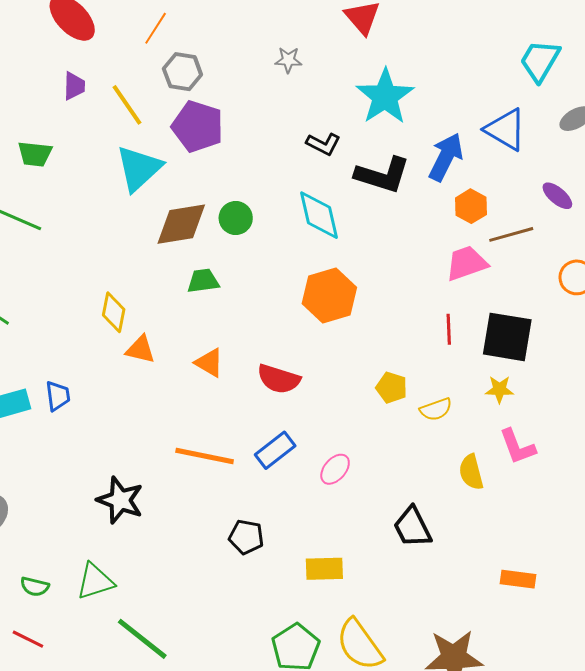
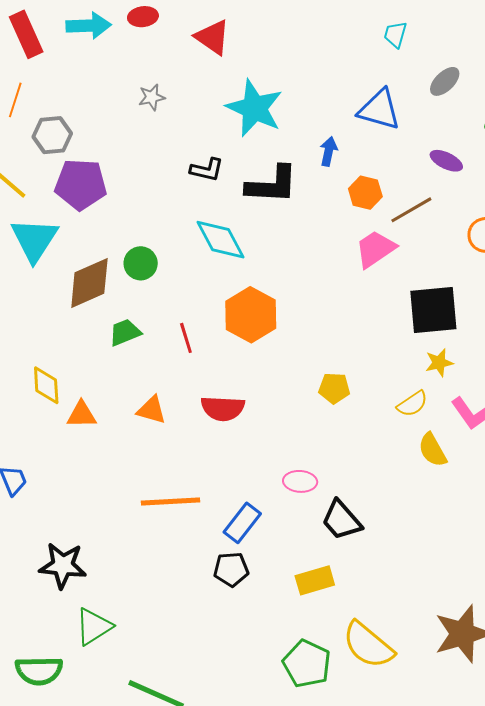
cyan trapezoid: (540, 61) -> (395, 34), size x0.6
blue arrow: (446, 157) -> (329, 151), size x0.6
red line: (449, 329) -> (186, 338), moved
yellow semicircle: (436, 409) -> (412, 404), moved
blue rectangle: (275, 450) -> (242, 523), moved
pink ellipse: (335, 469) -> (300, 481), turned 68
black star: (120, 500) -> (63, 566), moved
black trapezoid: (412, 527) -> (342, 520), moved
green triangle: (95, 581) -> (94, 627), moved
green semicircle: (35, 587) -> (39, 671), size x1.6

